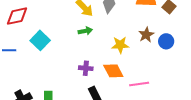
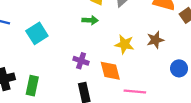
cyan square: (40, 40) -> (37, 33), moved
blue circle: (166, 41) -> (179, 68), moved

